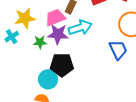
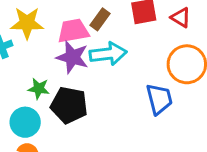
green star: (40, 42) -> (39, 89), moved
cyan circle: (48, 79) -> (25, 122), moved

